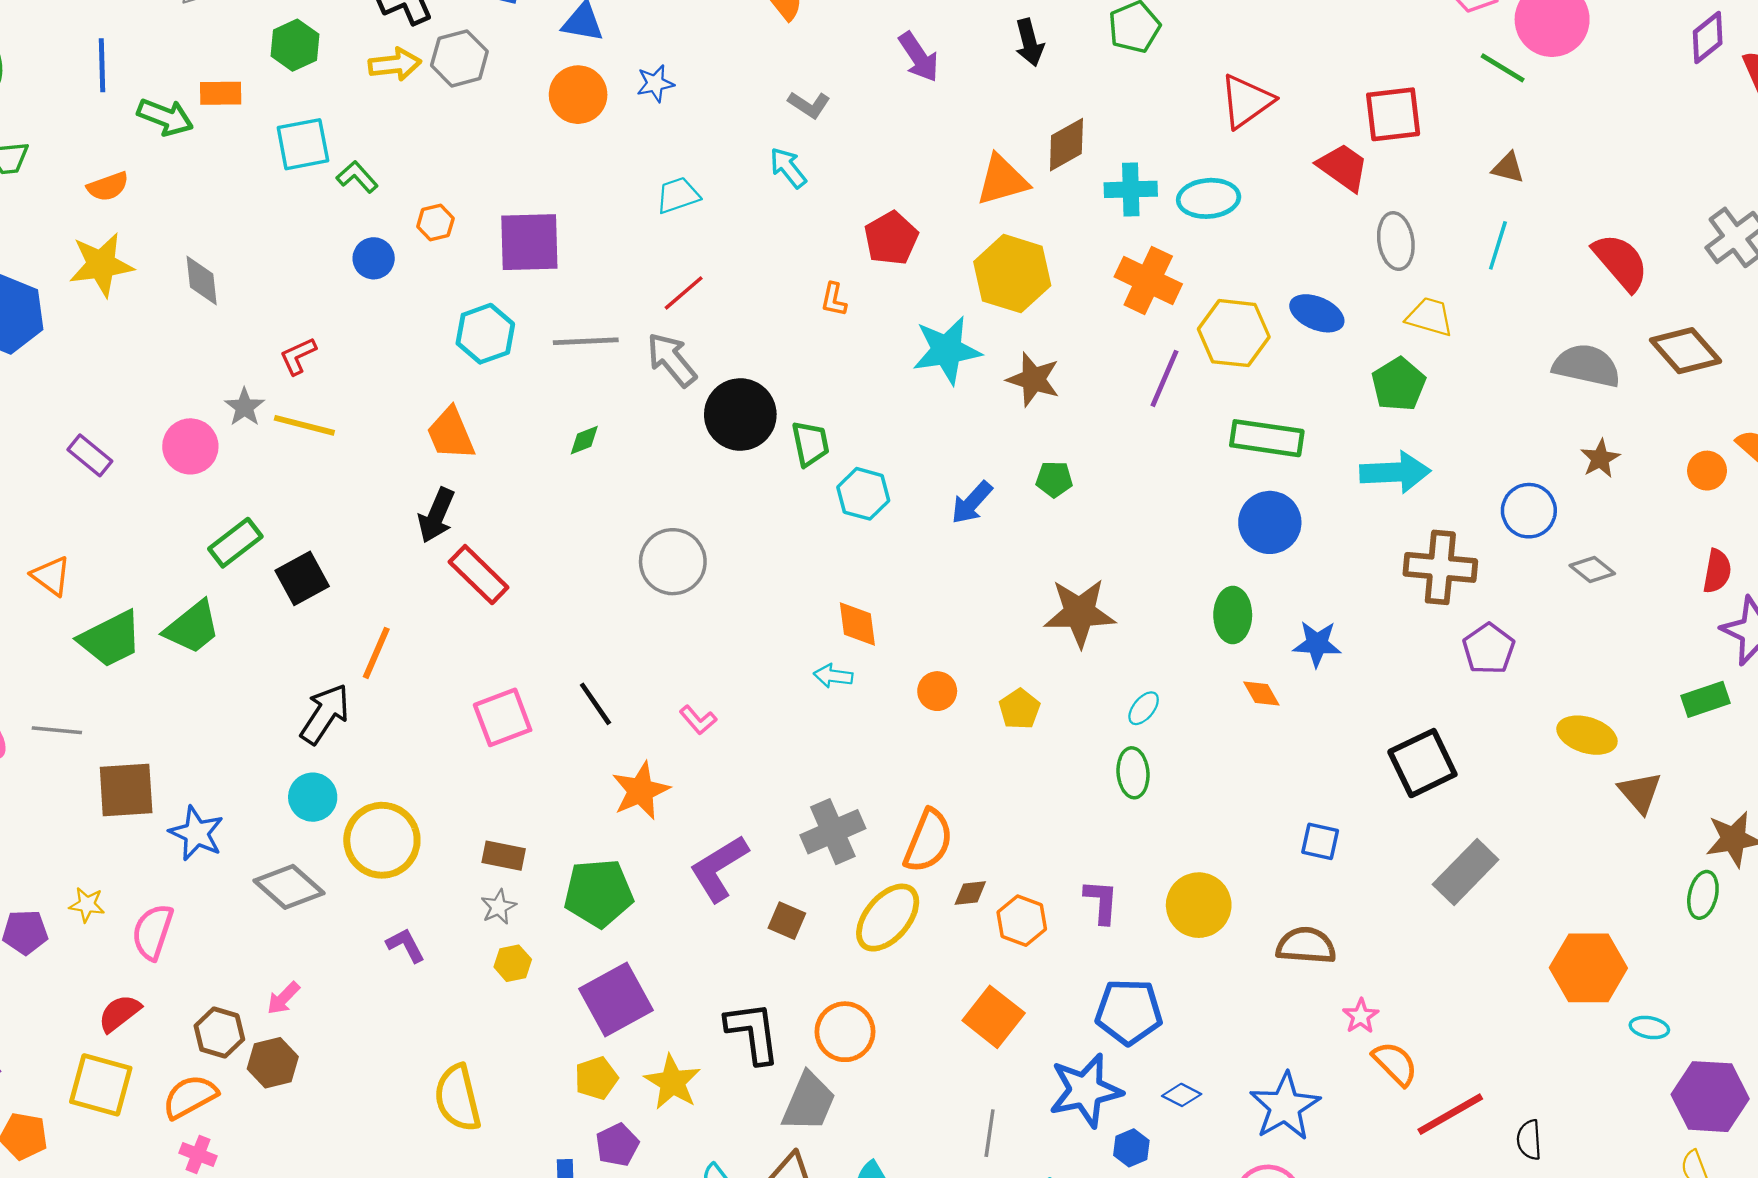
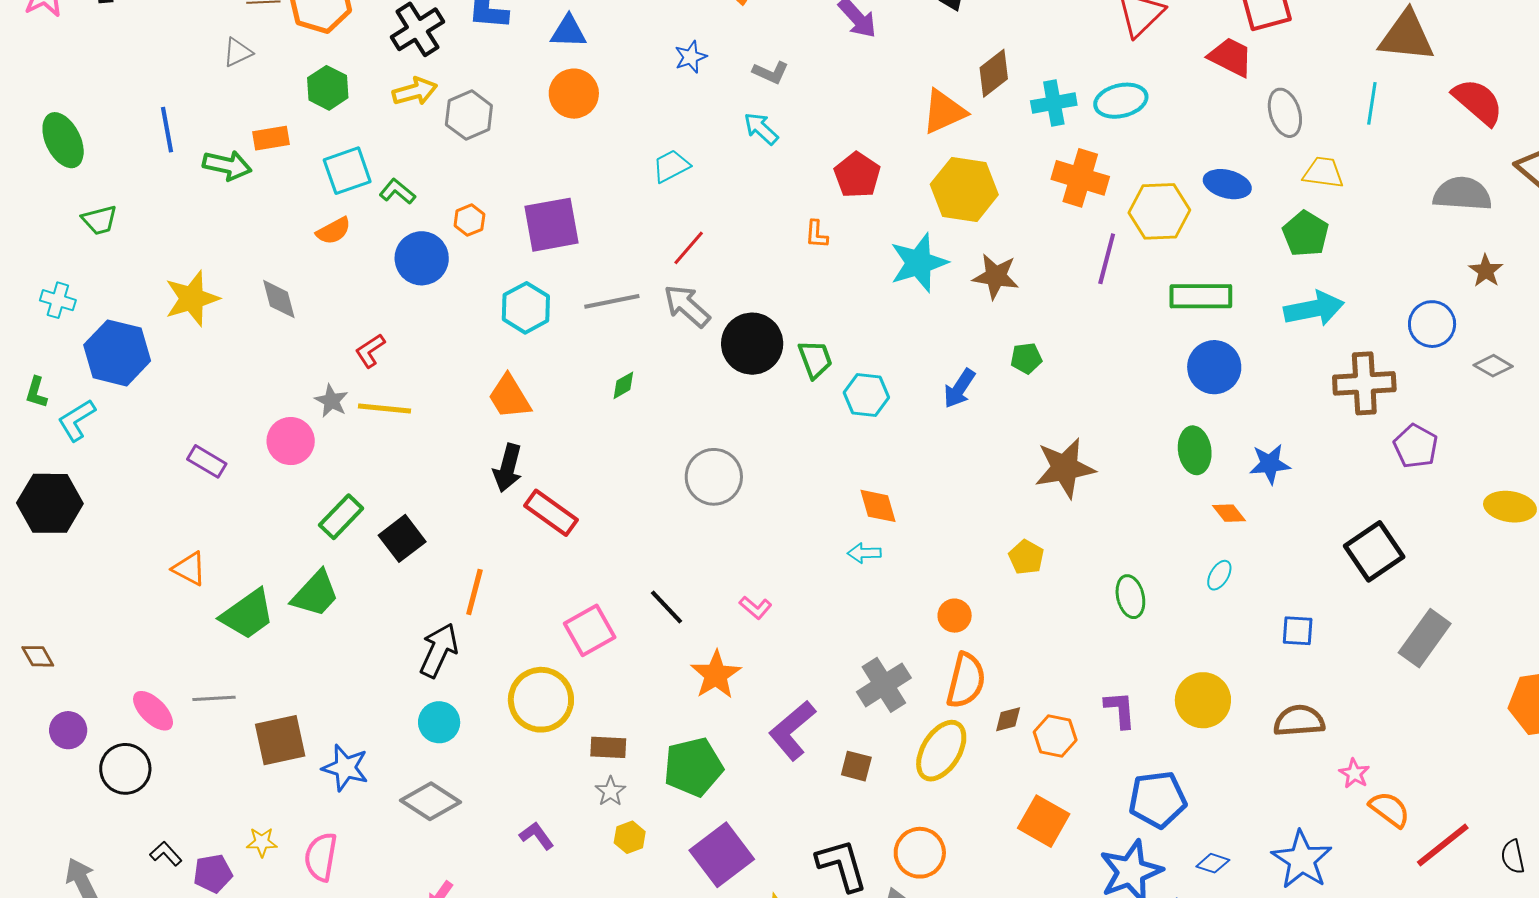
gray hexagon: (459, 58) -> (469, 115), moved
blue star: (655, 83) -> (691, 57), moved
brown triangle: (1508, 168) -> (1407, 36), moved, size x2.0
orange semicircle: (108, 187) -> (334, 231), moved
blue circle: (374, 258) -> (422, 258), size x1.5
orange circle: (937, 691) -> (955, 616), moved
cyan ellipse: (1144, 708) -> (1219, 575), moved
yellow circle: (382, 840) -> (541, 700), moved

